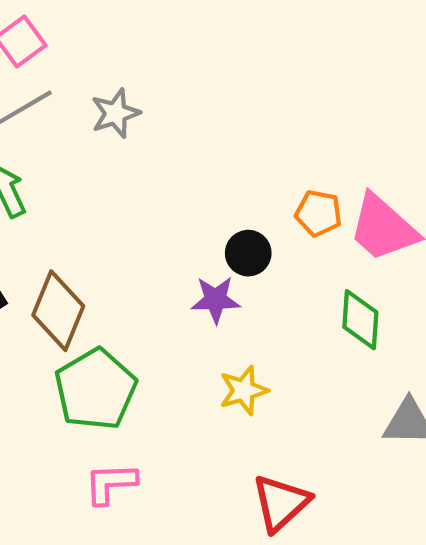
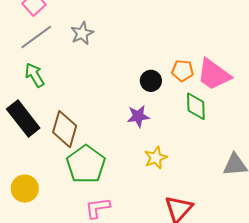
black circle: (248, 253) -> (151, 81), moved
green diamond: (360, 320) -> (196, 106), moved

